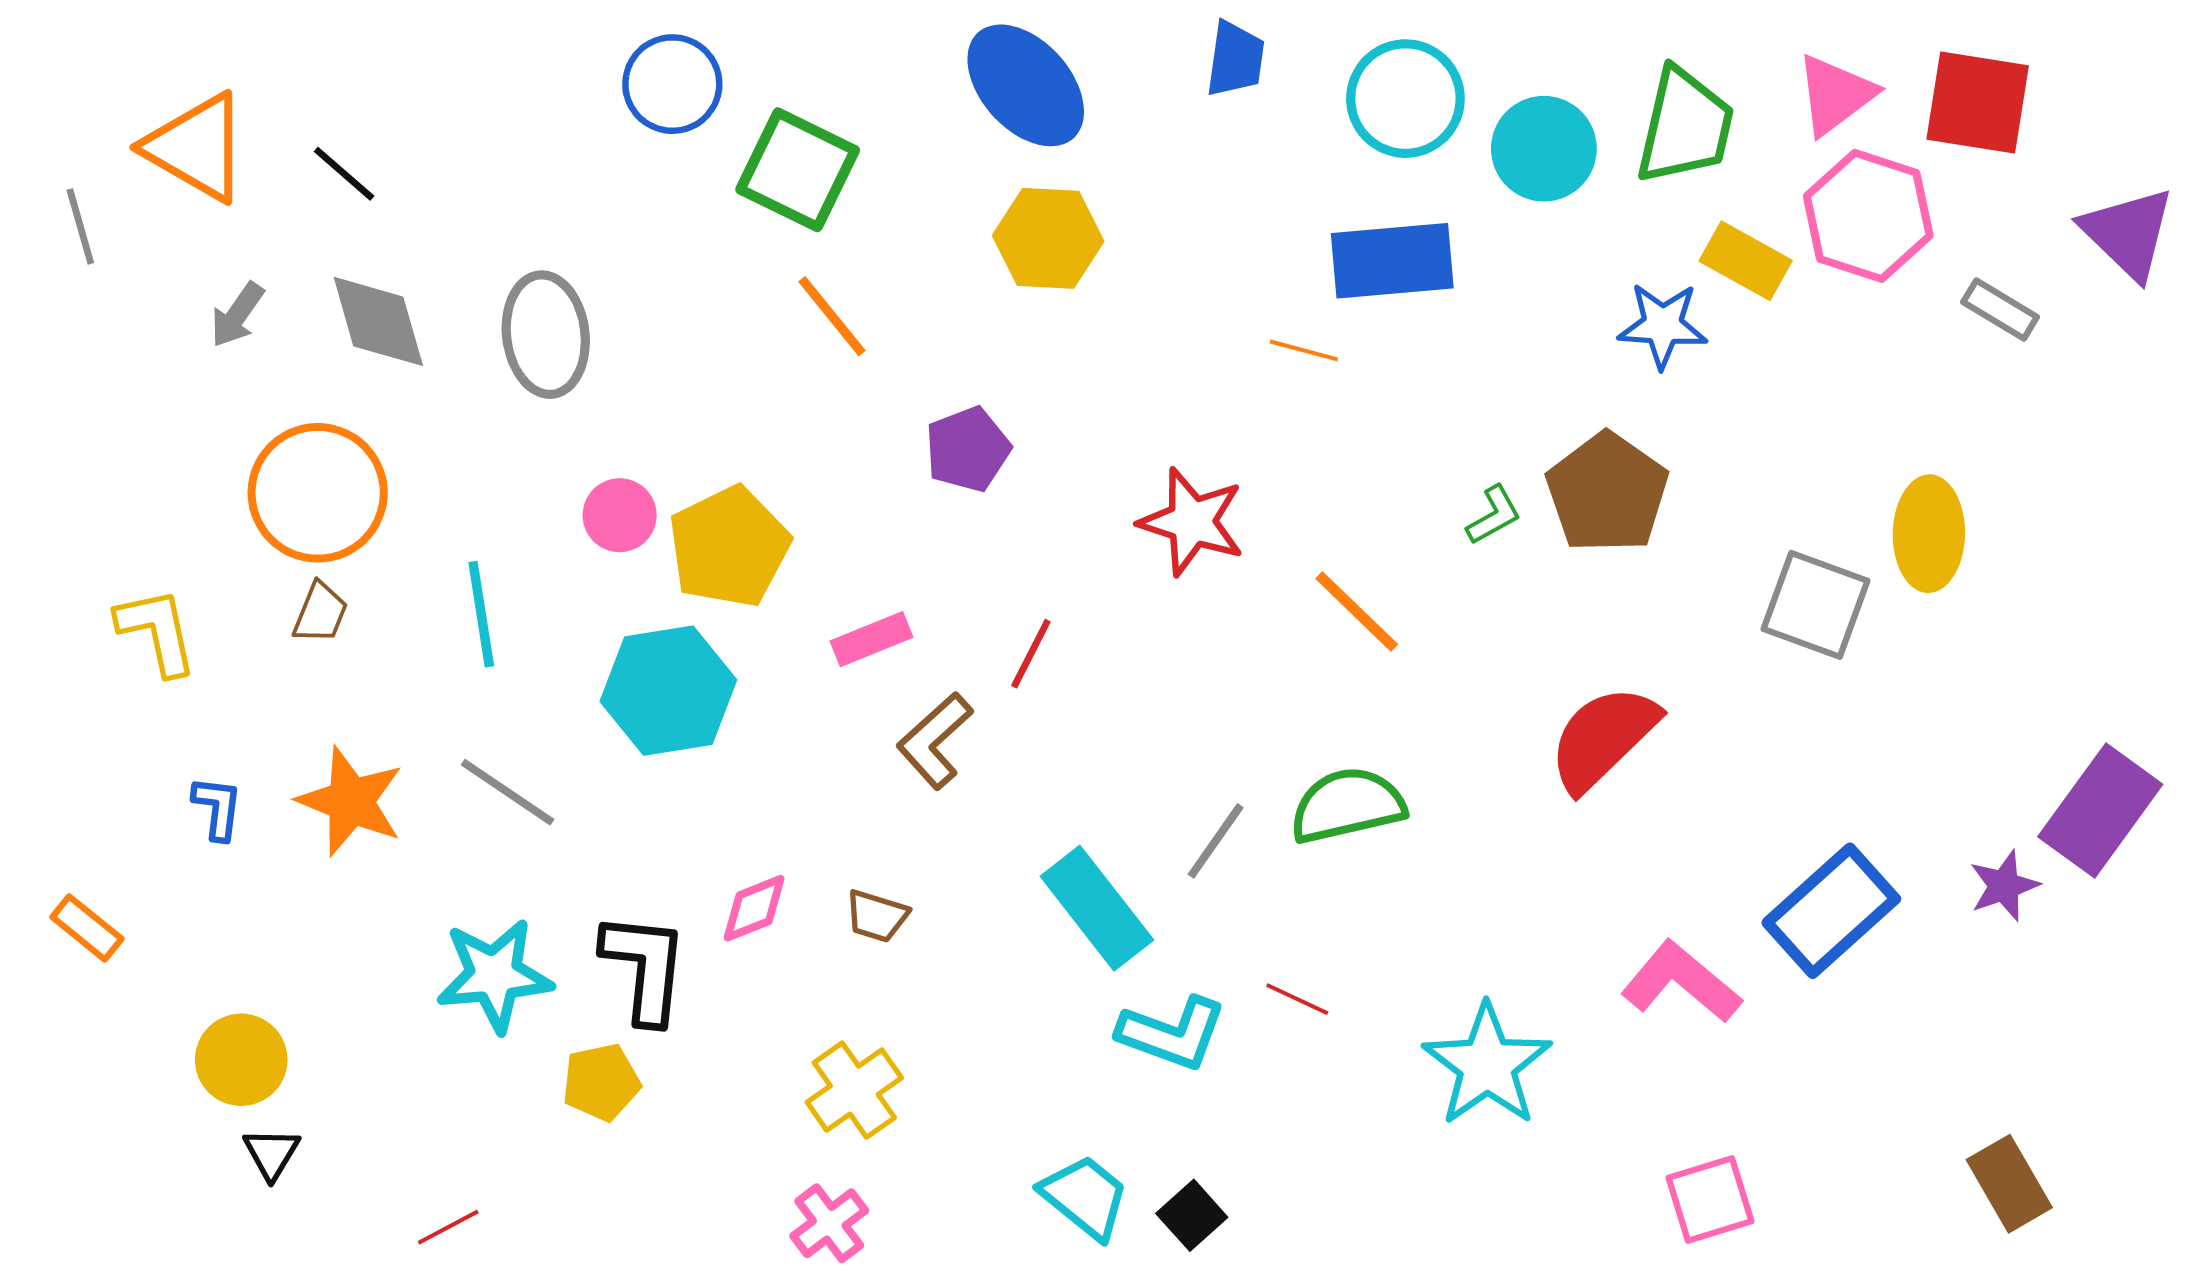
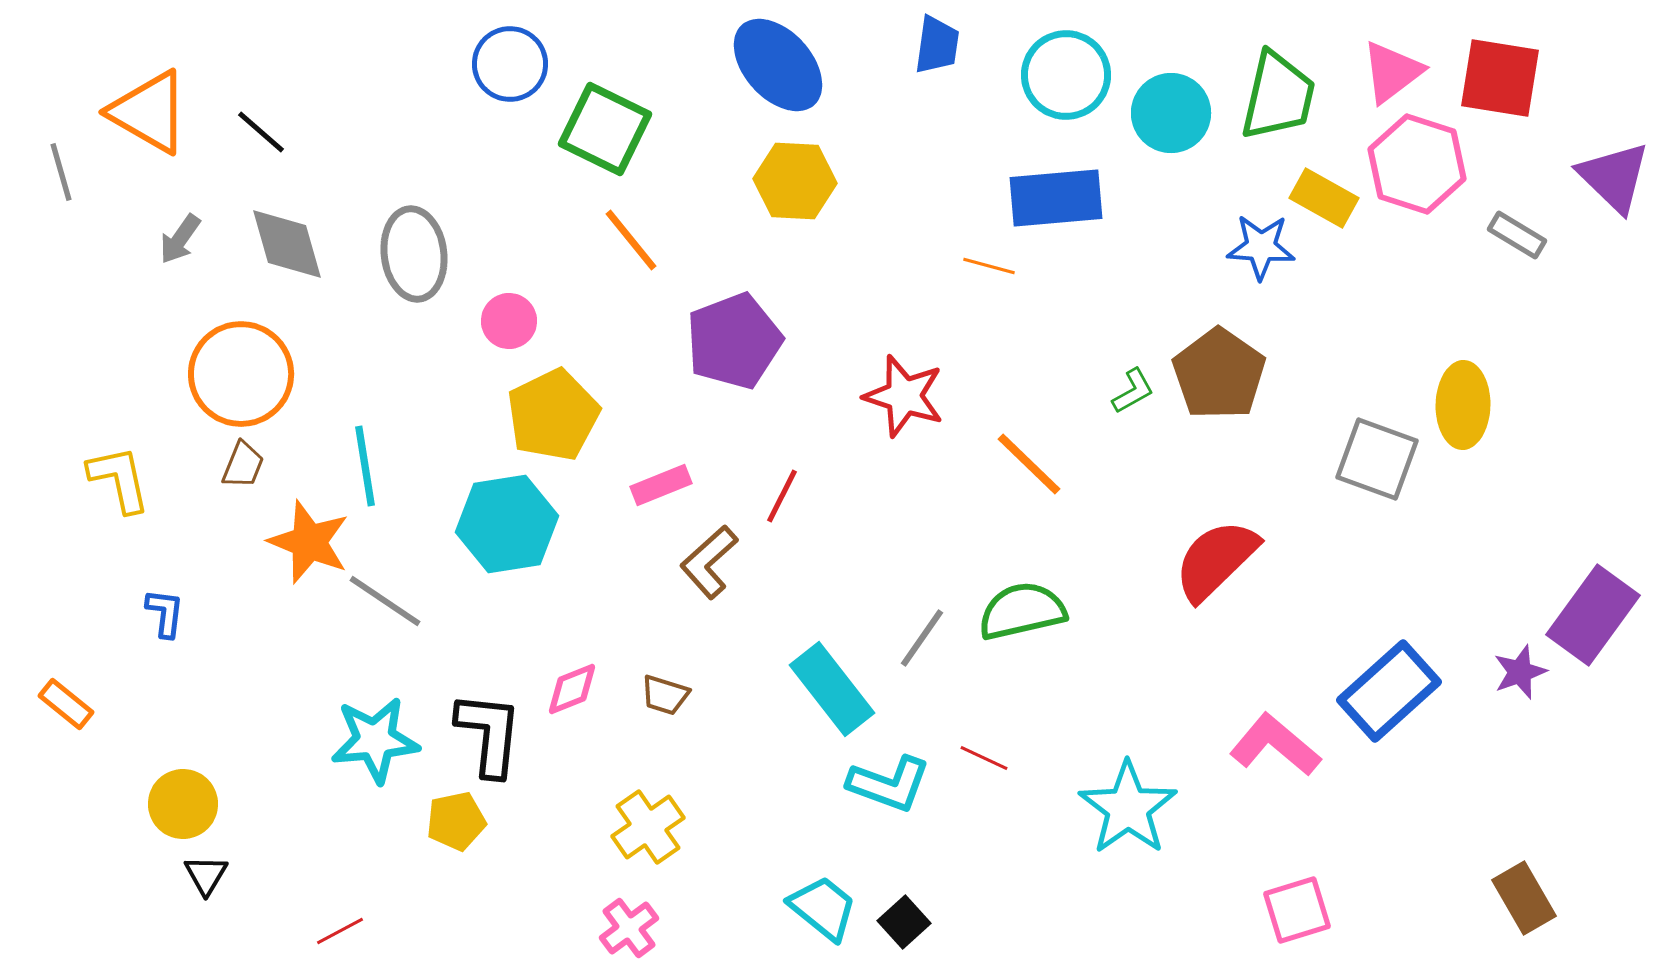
purple pentagon: (968, 449) -> (734, 341), size x1.5
pink circle: (620, 515) -> (509, 321), moved
orange star: (351, 801) -> (309, 542), moved

